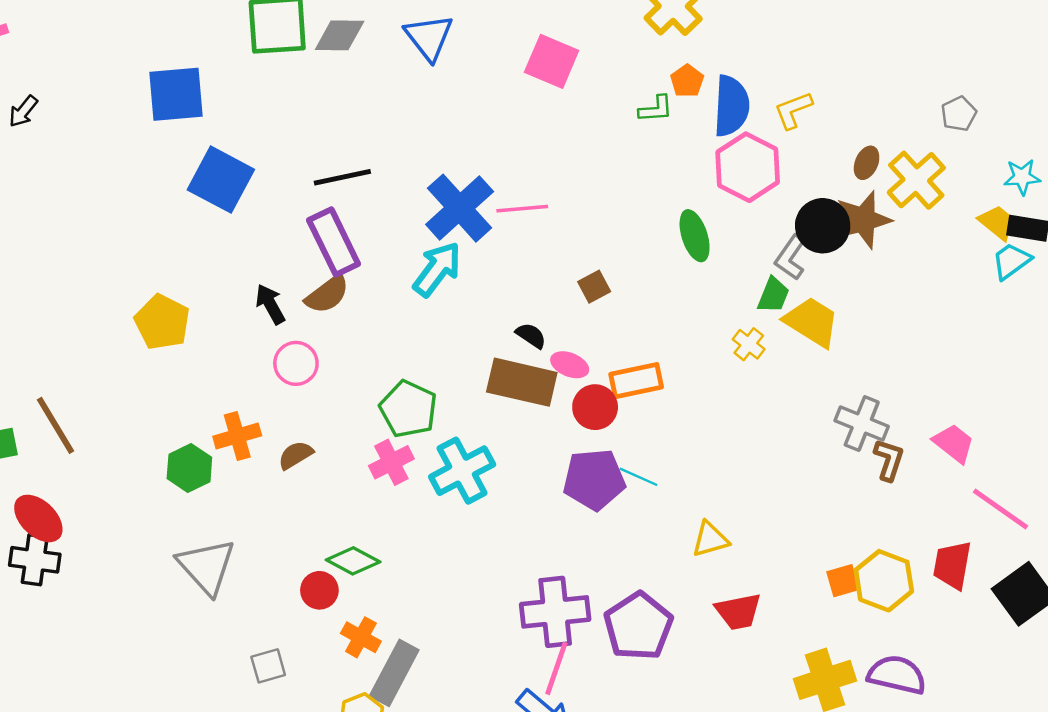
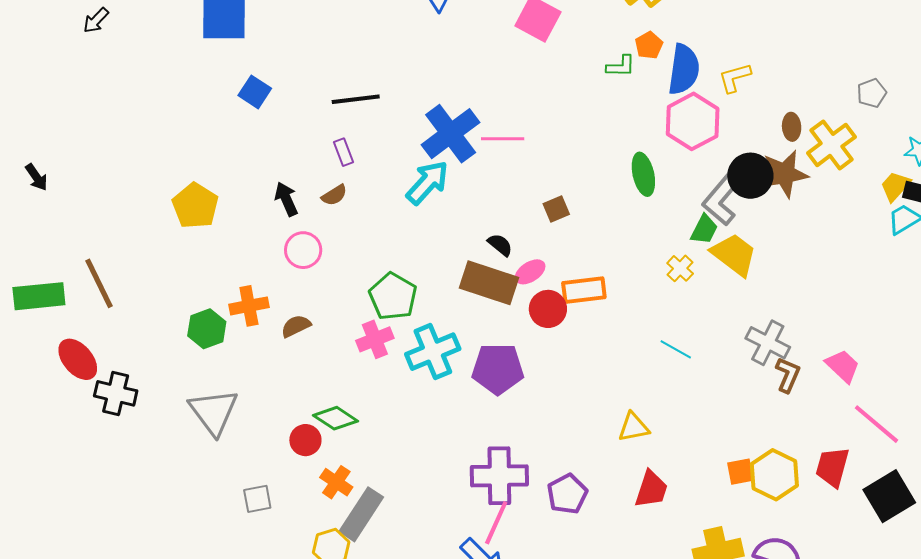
brown ellipse: (867, 163) -> (792, 127), turned -32
blue square: (221, 180) -> (255, 92), size x0.6
yellow trapezoid: (997, 222) -> (895, 186), turned -92
purple rectangle: (334, 242) -> (343, 152), size x0.5
gray L-shape: (790, 257) -> (721, 200), size x1.4
brown semicircle: (327, 294) -> (334, 195), size x0.7
pink ellipse: (570, 365) -> (530, 272), turned -60
cyan line: (639, 477) -> (676, 349), moved
purple pentagon: (594, 480) -> (498, 369), moved
black cross: (35, 560) -> (116, 393), moved
red trapezoid: (738, 612) -> (651, 489), turned -66
purple pentagon: (638, 626) -> (567, 494), size x0.7

